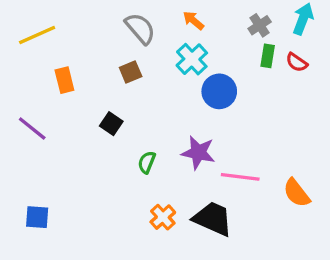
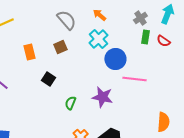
orange rectangle: (64, 80) -> (29, 52), moved
pink line: (240, 177) -> (134, 79), moved
orange semicircle: (297, 193) -> (163, 122), turned -138

